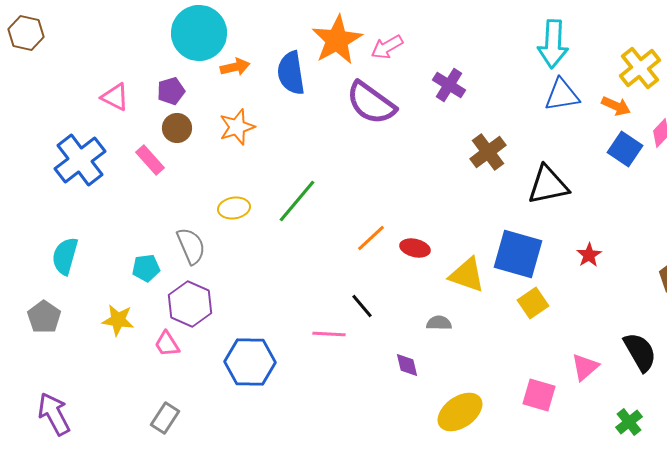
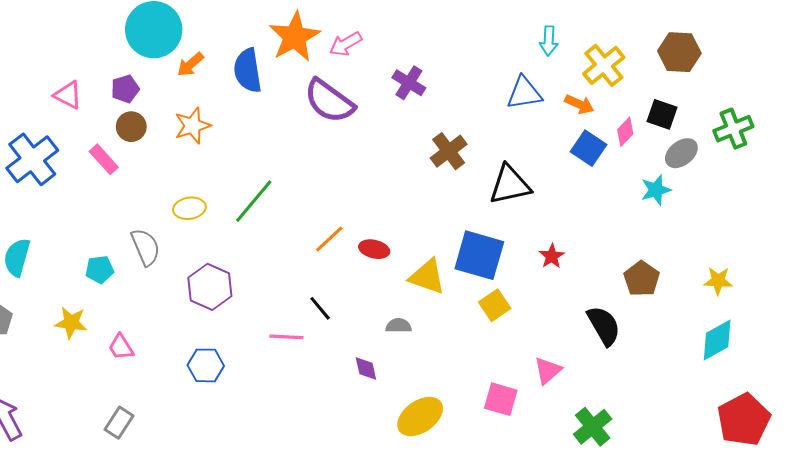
cyan arrow: (553, 44) -> (549, 41), moved, size x0.6
orange arrow: (235, 67) -> (190, 64), turned 152
purple hexagon: (190, 304) -> (210, 287), moved
black semicircle: (640, 352) -> (604, 326), moved
blue hexagon: (250, 362) -> (206, 365), size x0.7
green cross: (629, 422) -> (593, 427), size x1.4

